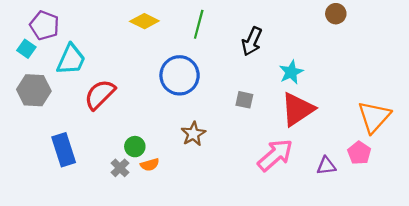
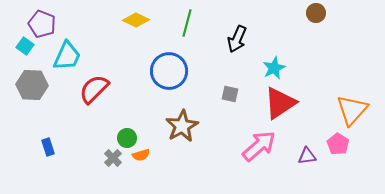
brown star: (193, 134) -> (182, 126), size x1.4
blue rectangle: (64, 150) -> (48, 147), moved, size x0.6

